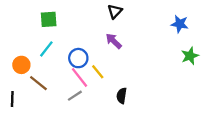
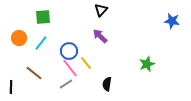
blue star: (180, 24) -> (172, 21), moved
green star: (190, 56) -> (147, 64), moved
orange circle: (21, 65) -> (19, 38), moved

